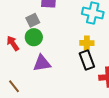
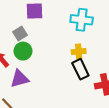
purple triangle: (42, 63) -> (20, 79), moved

